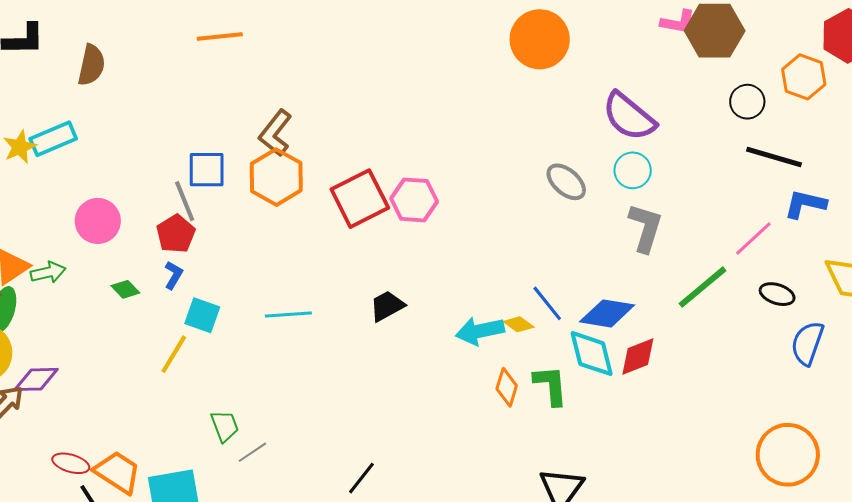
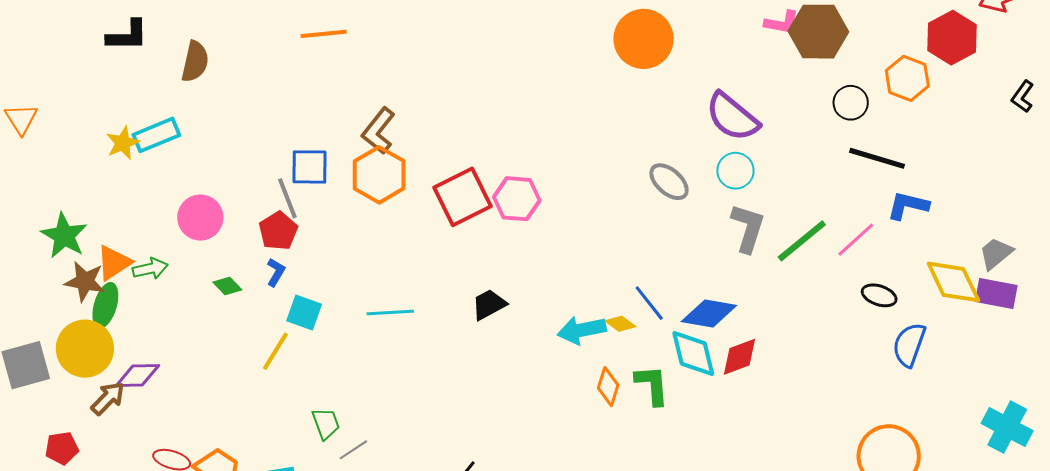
green line: (702, 287) -> (802, 241), moved

